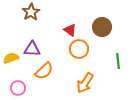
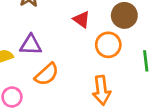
orange circle: (79, 49) -> (108, 45), moved
orange arrow: (85, 83) -> (102, 90), turned -40

